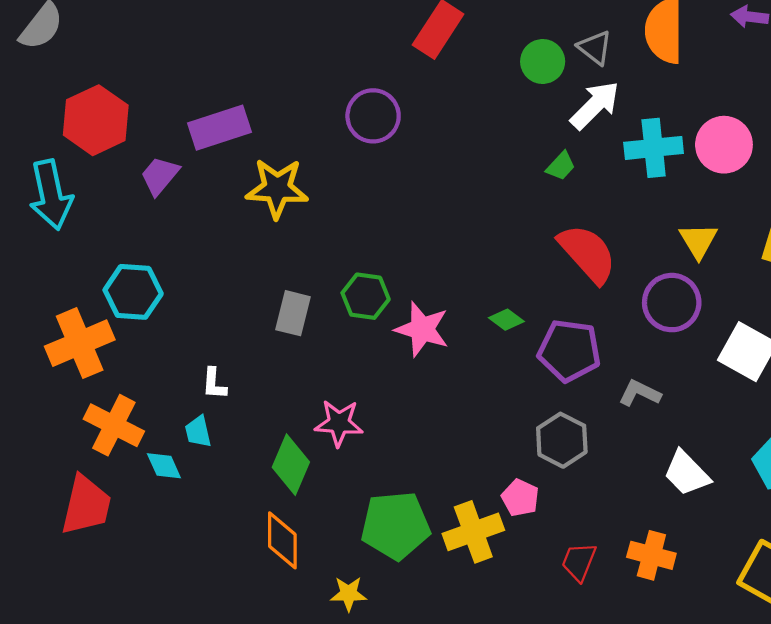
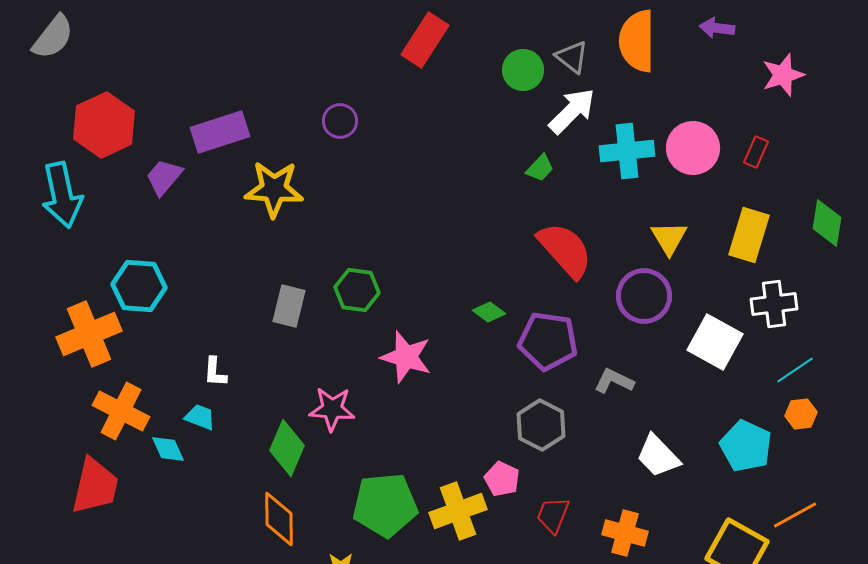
purple circle: (373, 116) -> (340, 121), moved, size x0.7
pink star: (422, 329) -> (406, 357), moved
cyan trapezoid: (198, 432) -> (200, 417), turned 124
red trapezoid: (579, 562) -> (553, 515), moved

